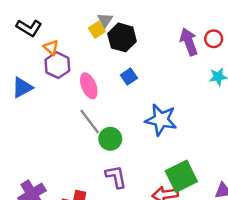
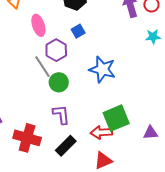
purple hexagon: (57, 65) -> (56, 50), moved
pink ellipse: (89, 86) -> (38, 25), moved

